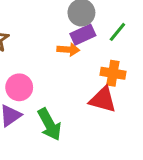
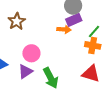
green line: (117, 32) -> (94, 32), moved
red triangle: (103, 100) -> (91, 74), moved

